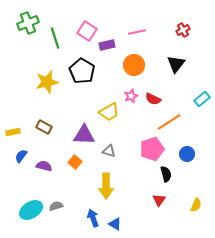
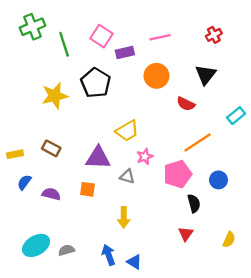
pink star: (131, 96) -> (145, 157), moved
red semicircle: (153, 99) -> (186, 104), moved
orange square: (75, 162) -> (87, 189), turned -32
yellow arrow: (106, 186) -> (124, 217), size x0.7
gray semicircle: (56, 206) -> (66, 250), moved

